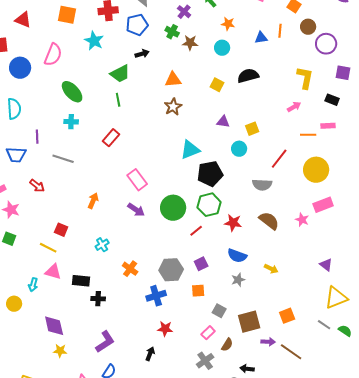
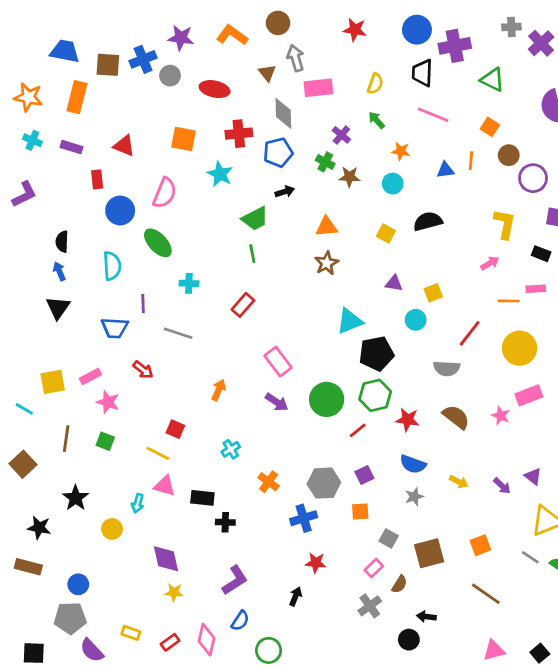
green ellipse: (72, 92) -> (158, 243), moved
purple arrow: (268, 342) -> (502, 486), moved, turned 40

